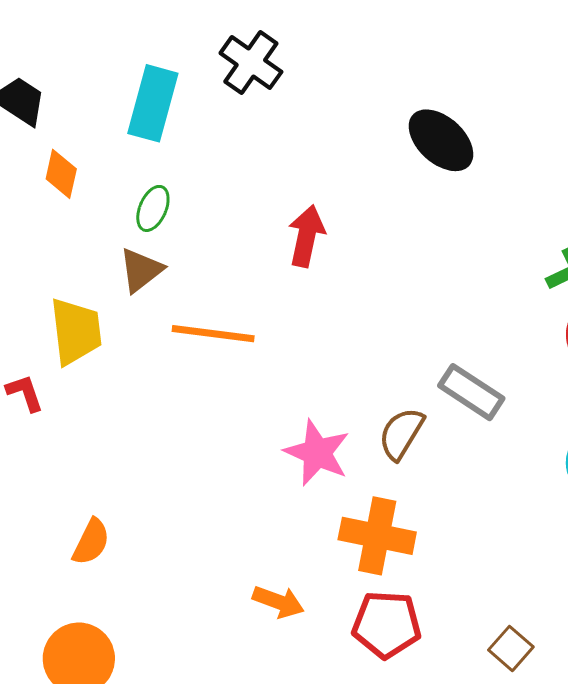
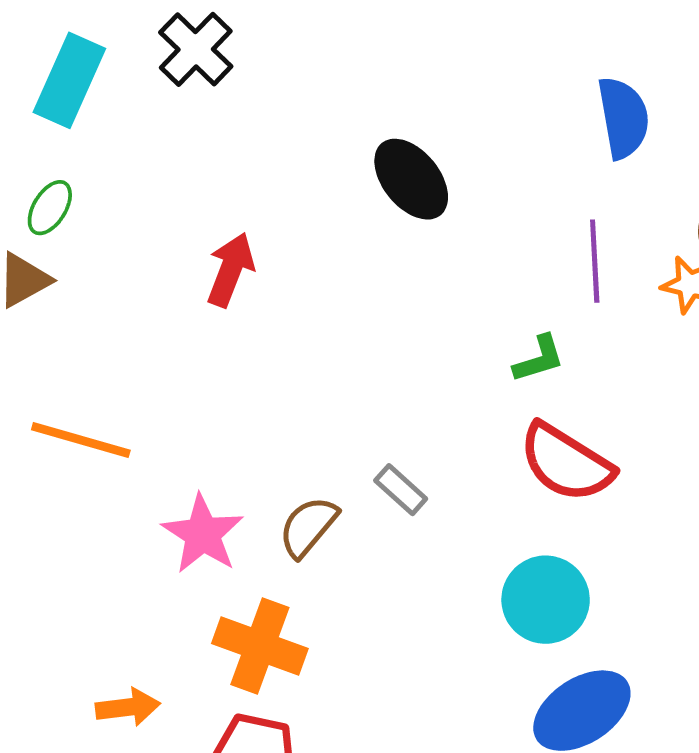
orange line: (213, 334) -> (81, 440), moved
gray rectangle: (471, 392) -> (401, 490), size x0.7
orange arrow: (278, 602) -> (128, 707), turned -36

